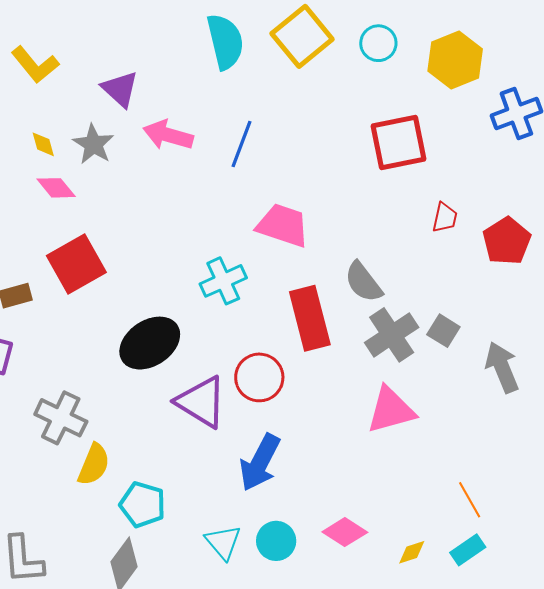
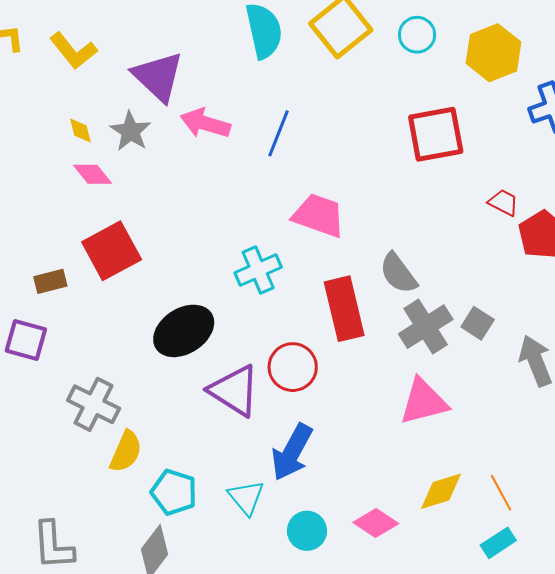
purple triangle: (120, 89) -> (158, 77), size x1.4
red trapezoid: (445, 218) -> (503, 203), moved, turned -76
cyan triangle: (223, 542) -> (246, 497), moved
yellow diamond: (412, 552) -> (441, 491), moved, size x1.6

